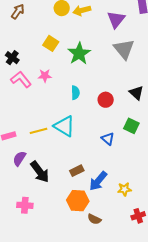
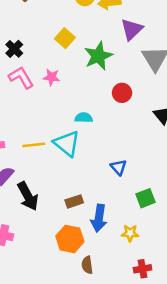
purple triangle: (116, 19) -> (132, 29), moved
cyan semicircle: (75, 93) -> (84, 118), moved, turned -96
red circle: (106, 100) -> (122, 93), moved
green square: (131, 126) -> (145, 198), moved, turned 35
blue arrow: (98, 181) -> (99, 218), turned -40
brown semicircle: (94, 219) -> (87, 265), turned 48

